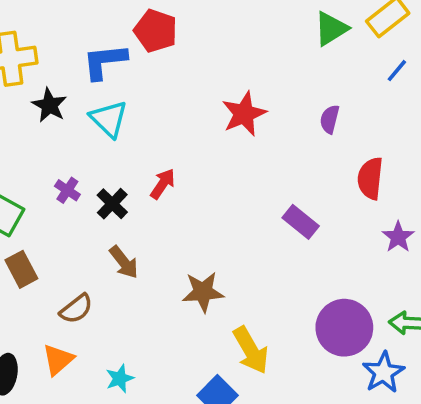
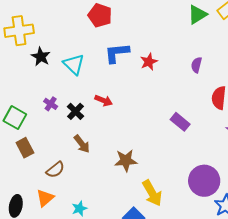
blue L-shape: (105, 61) -> (117, 53), moved
red star: (244, 114) -> (149, 62), size x0.7
red arrow: (163, 184) -> (104, 100), turned 78

